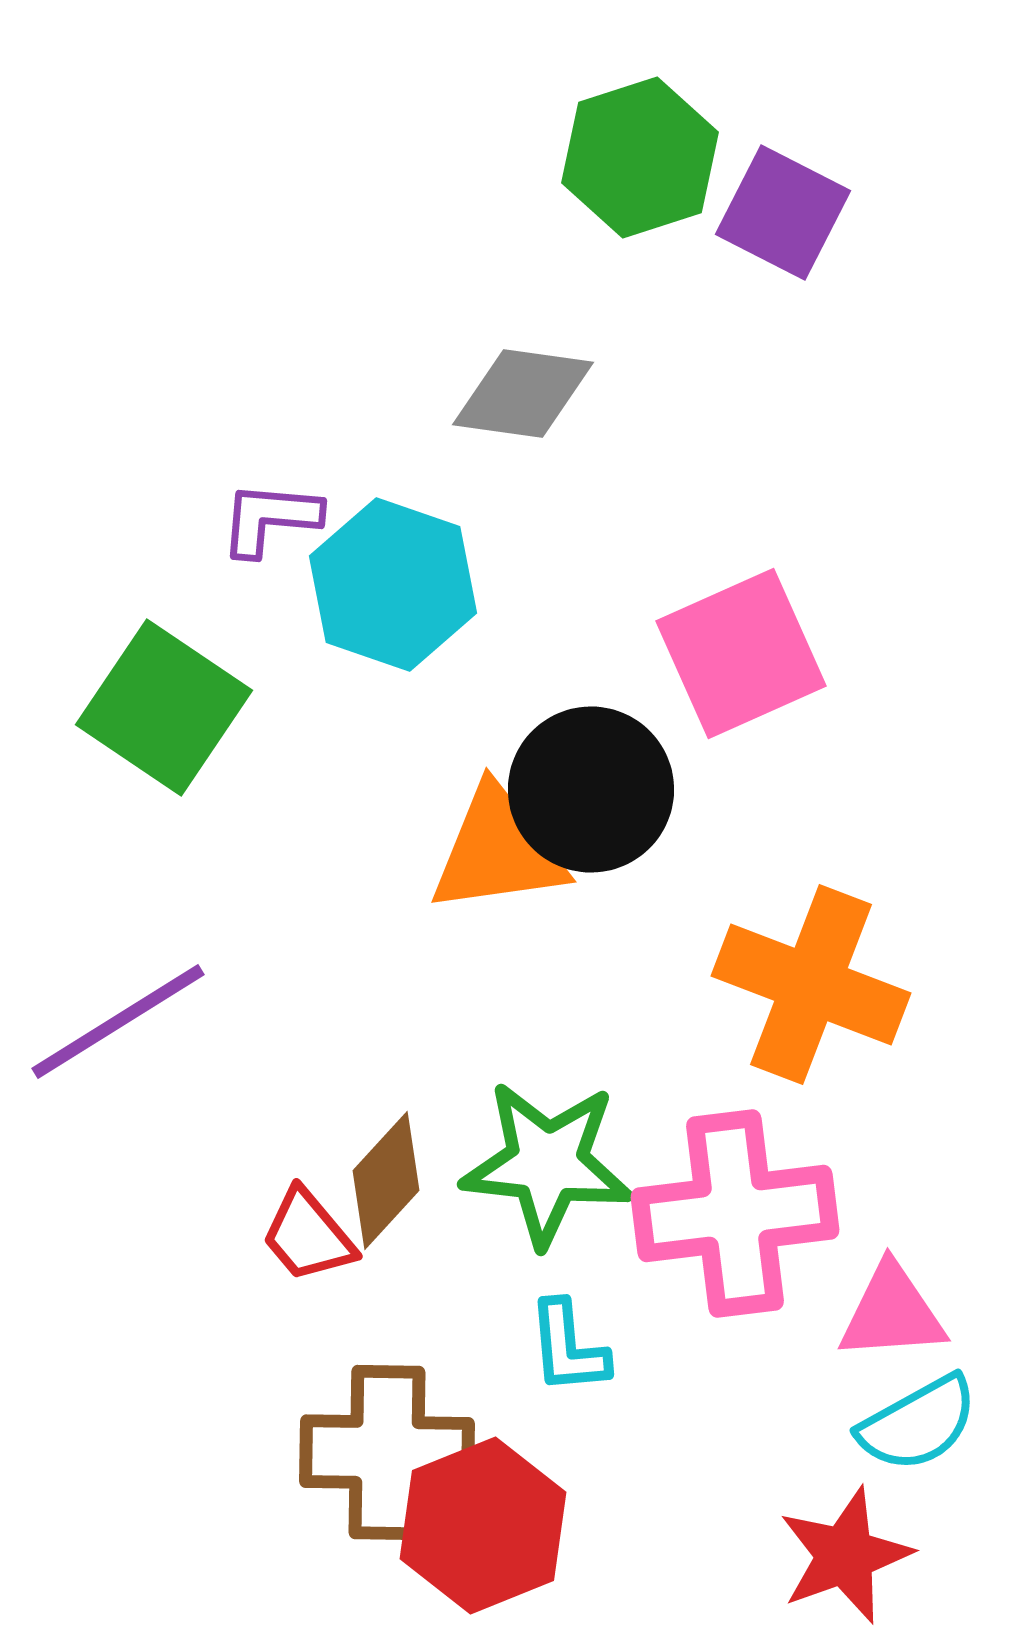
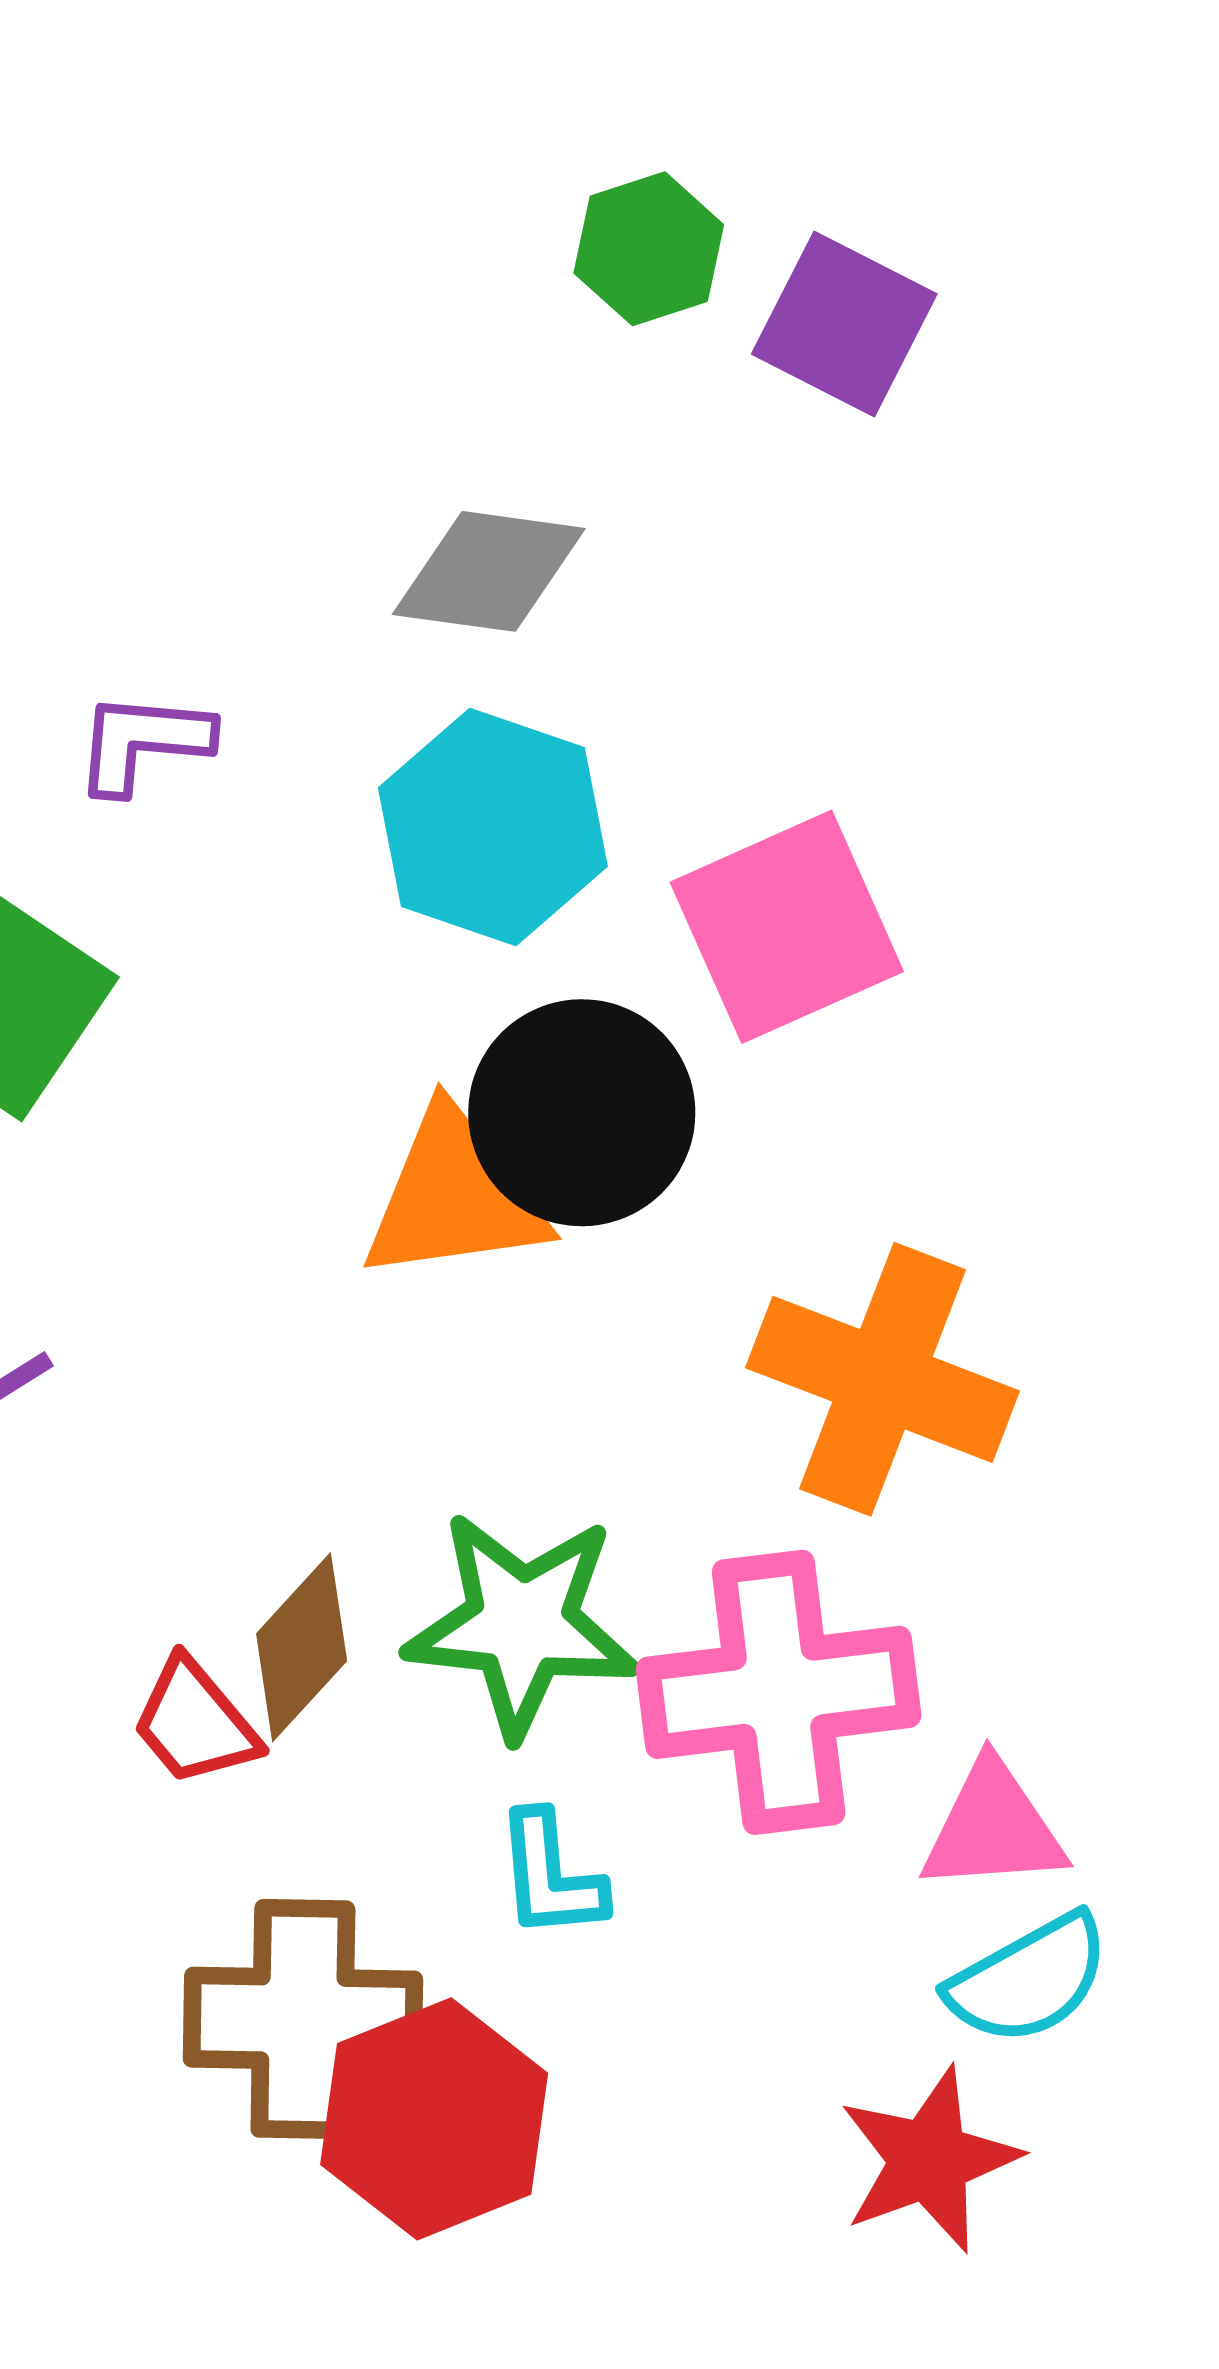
green hexagon: (640, 158) -> (649, 249), size x0.7
cyan hexagon: (393, 584) -> (493, 827), moved

